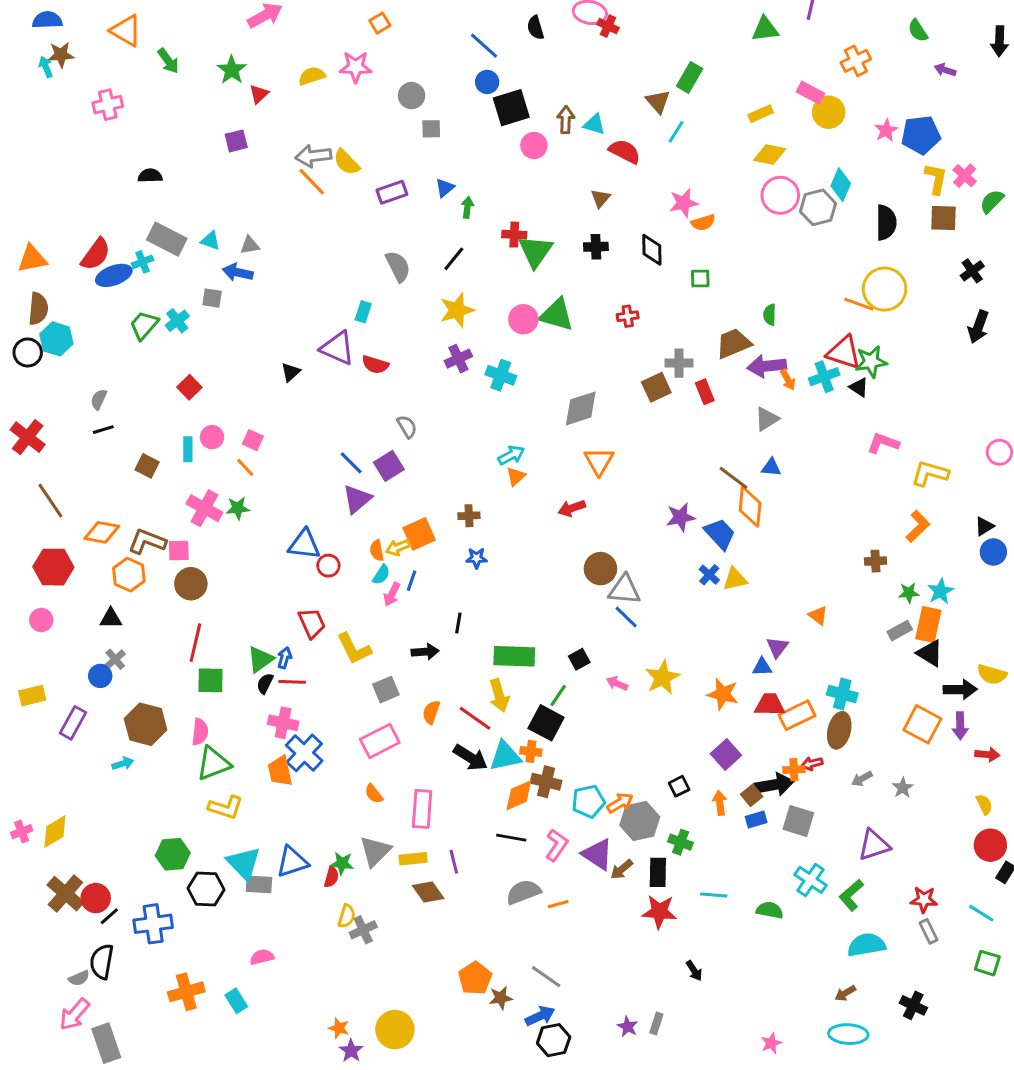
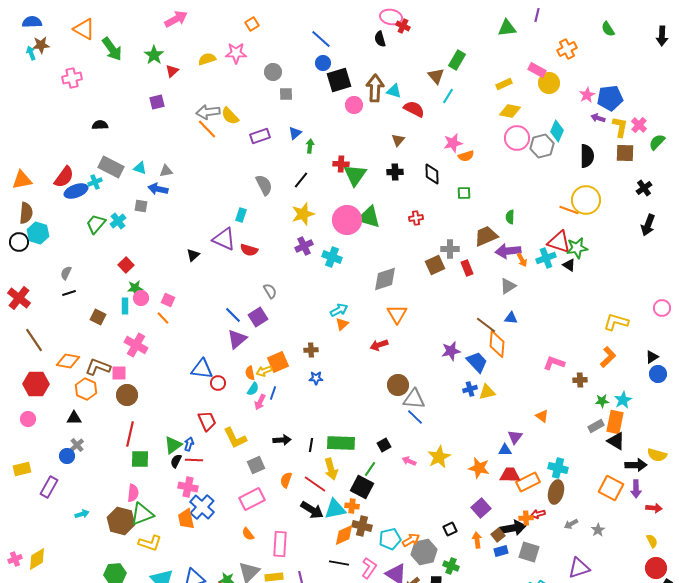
black semicircle: (535, 28) -> (380, 39), moved
green arrow: (168, 61) -> (112, 49), size x1.4
purple arrow: (945, 70) -> (598, 118), moved
brown arrow: (566, 120) -> (375, 88), size x1.5
pink circle: (523, 319) -> (347, 220), size x1.5
pink L-shape: (883, 443) -> (554, 363), moved
green star: (238, 508) -> (135, 288), moved
blue cross: (709, 575) -> (470, 389), turned 32
black line: (458, 623) -> (311, 445), moved
brown hexagon: (146, 724) -> (121, 521), moved

